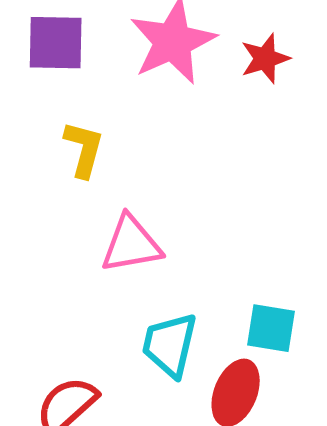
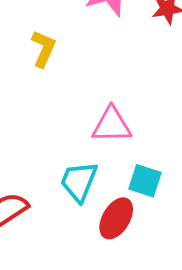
pink triangle: (131, 244) -> (112, 125), moved

